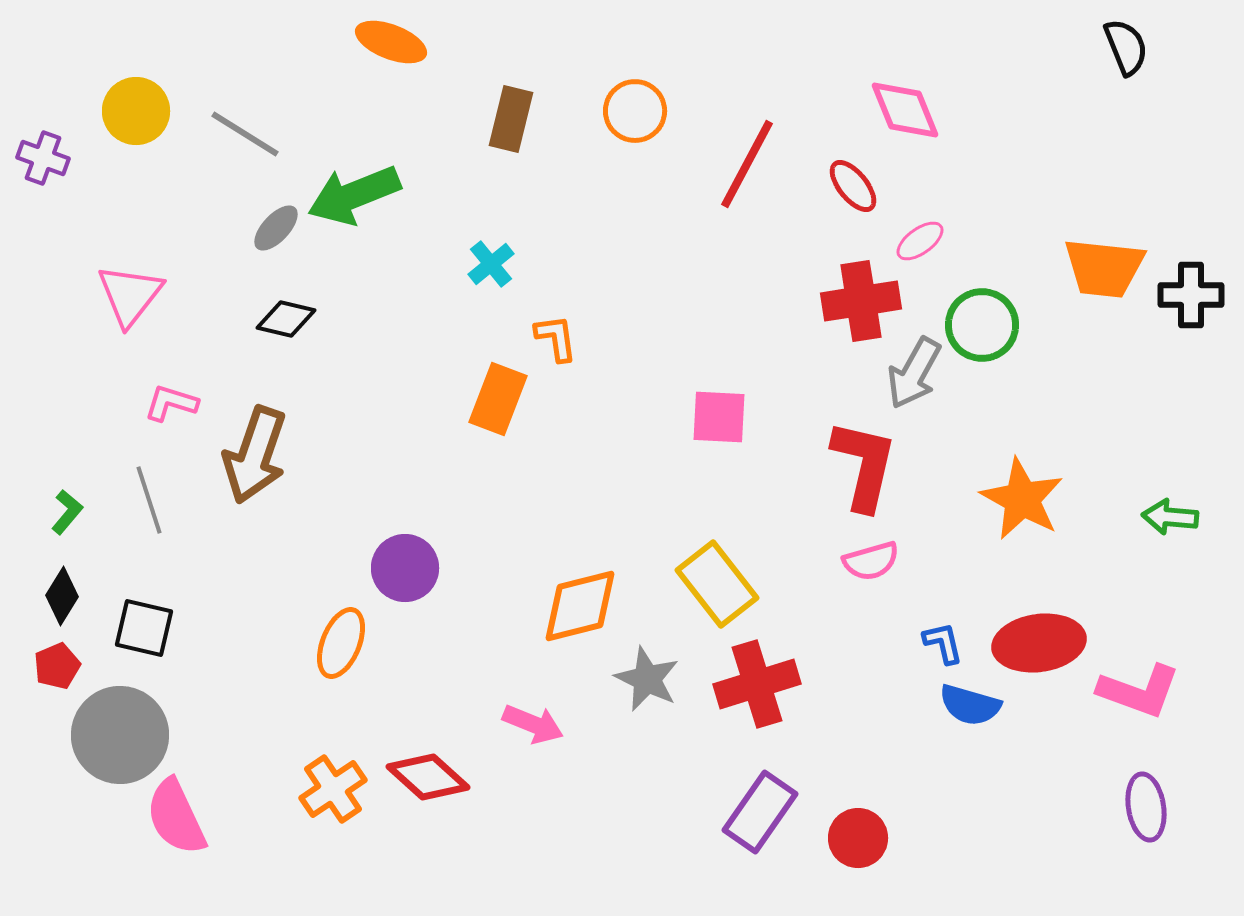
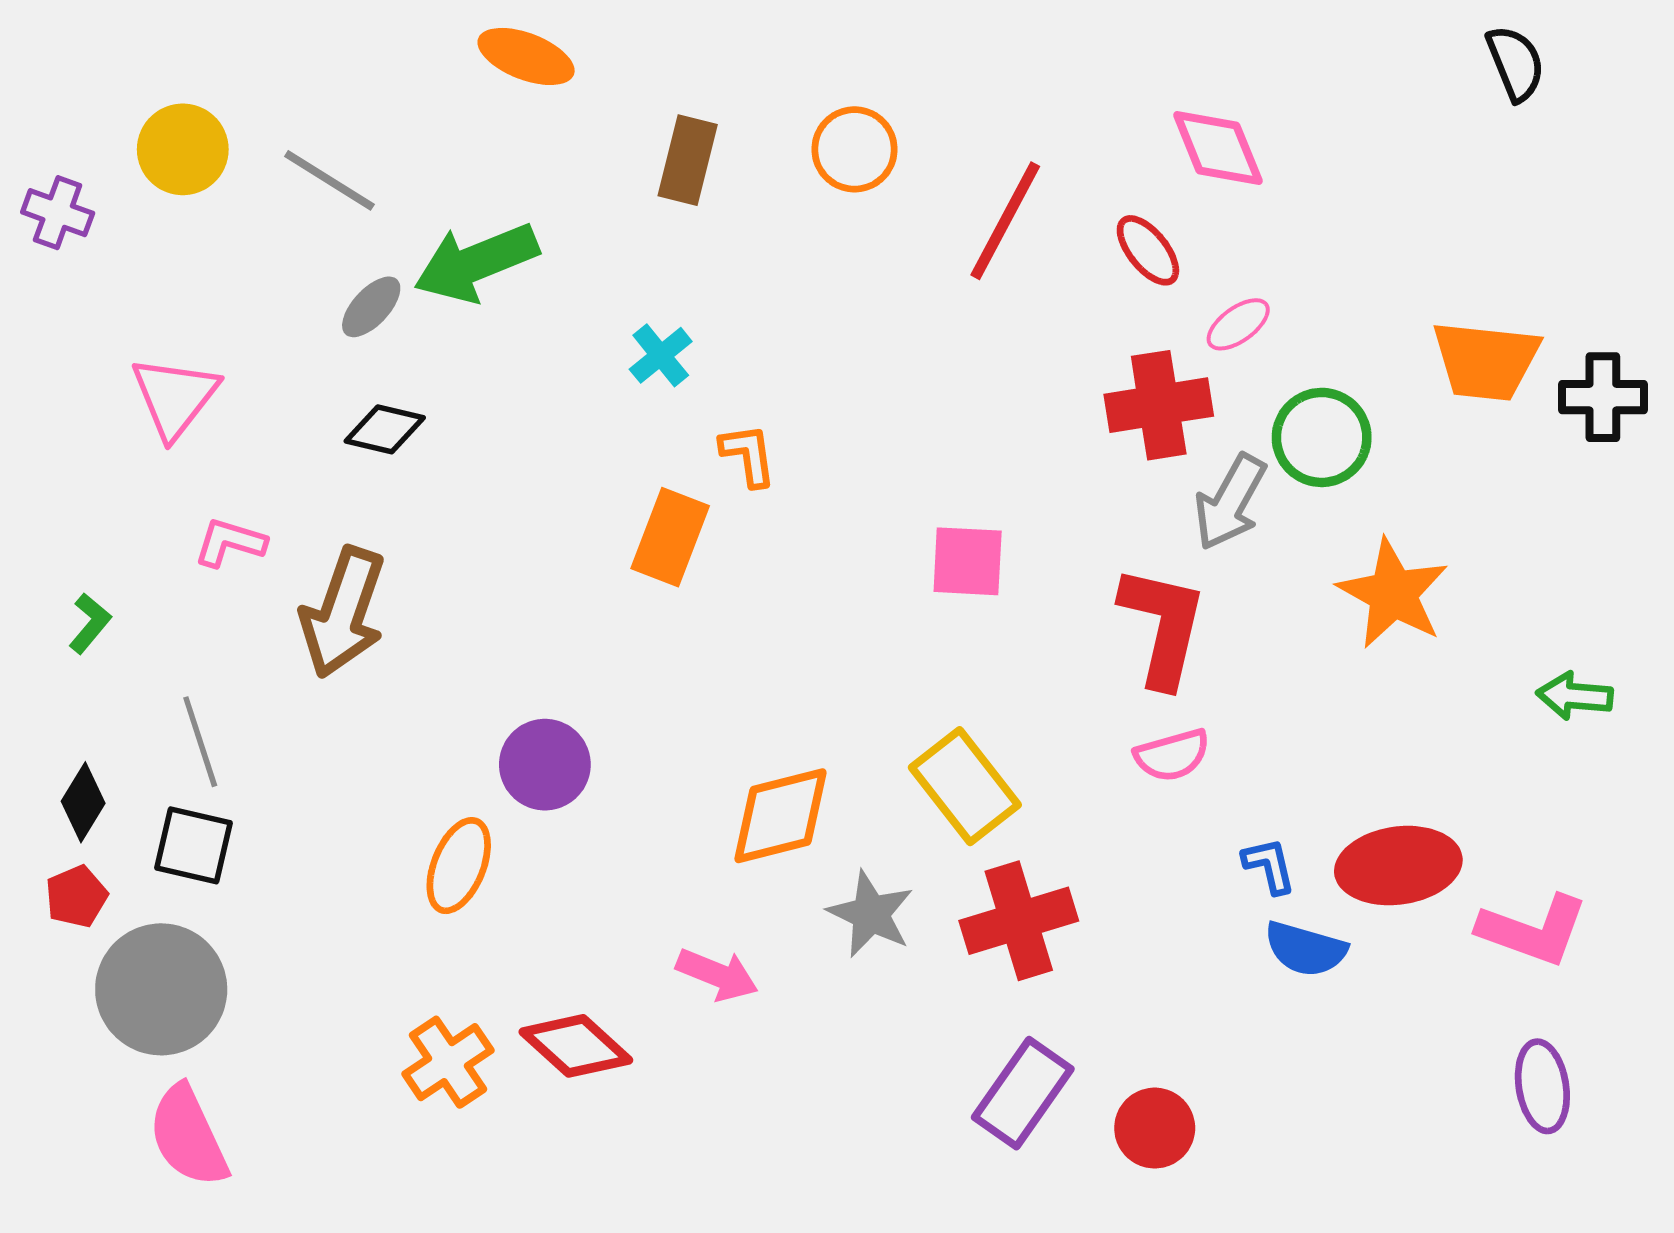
orange star: (1022, 499) -> (1393, 594), moved
gray line: (149, 500) -> (200, 742), moved
green L-shape: (67, 512) -> (90, 623), moved
pink semicircle: (176, 817) -> (188, 1136), moved

